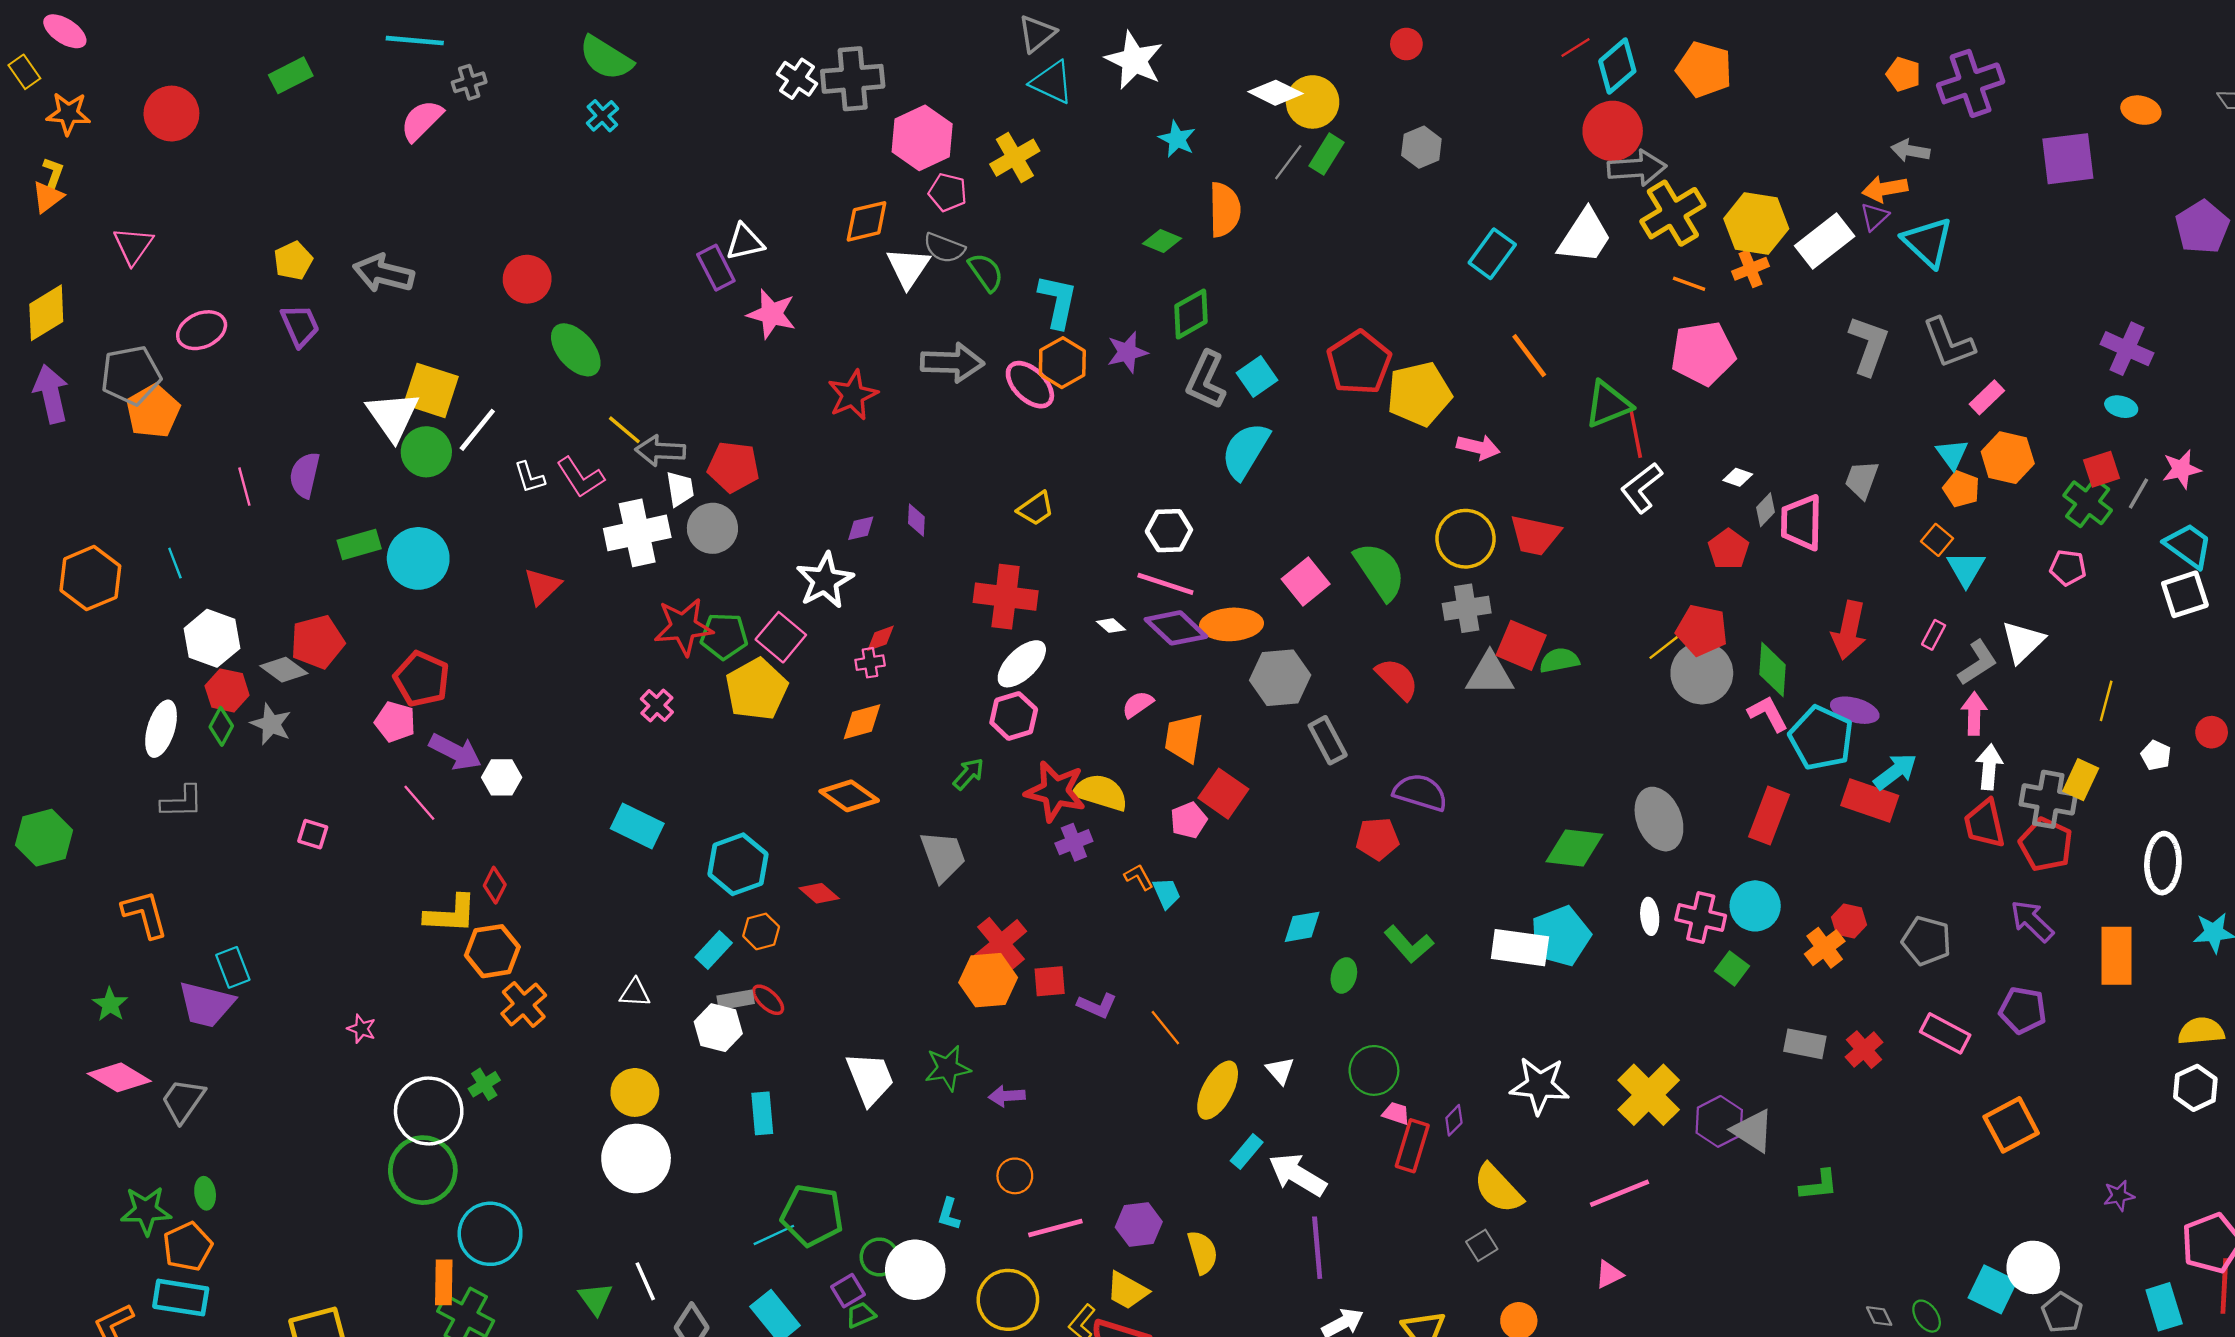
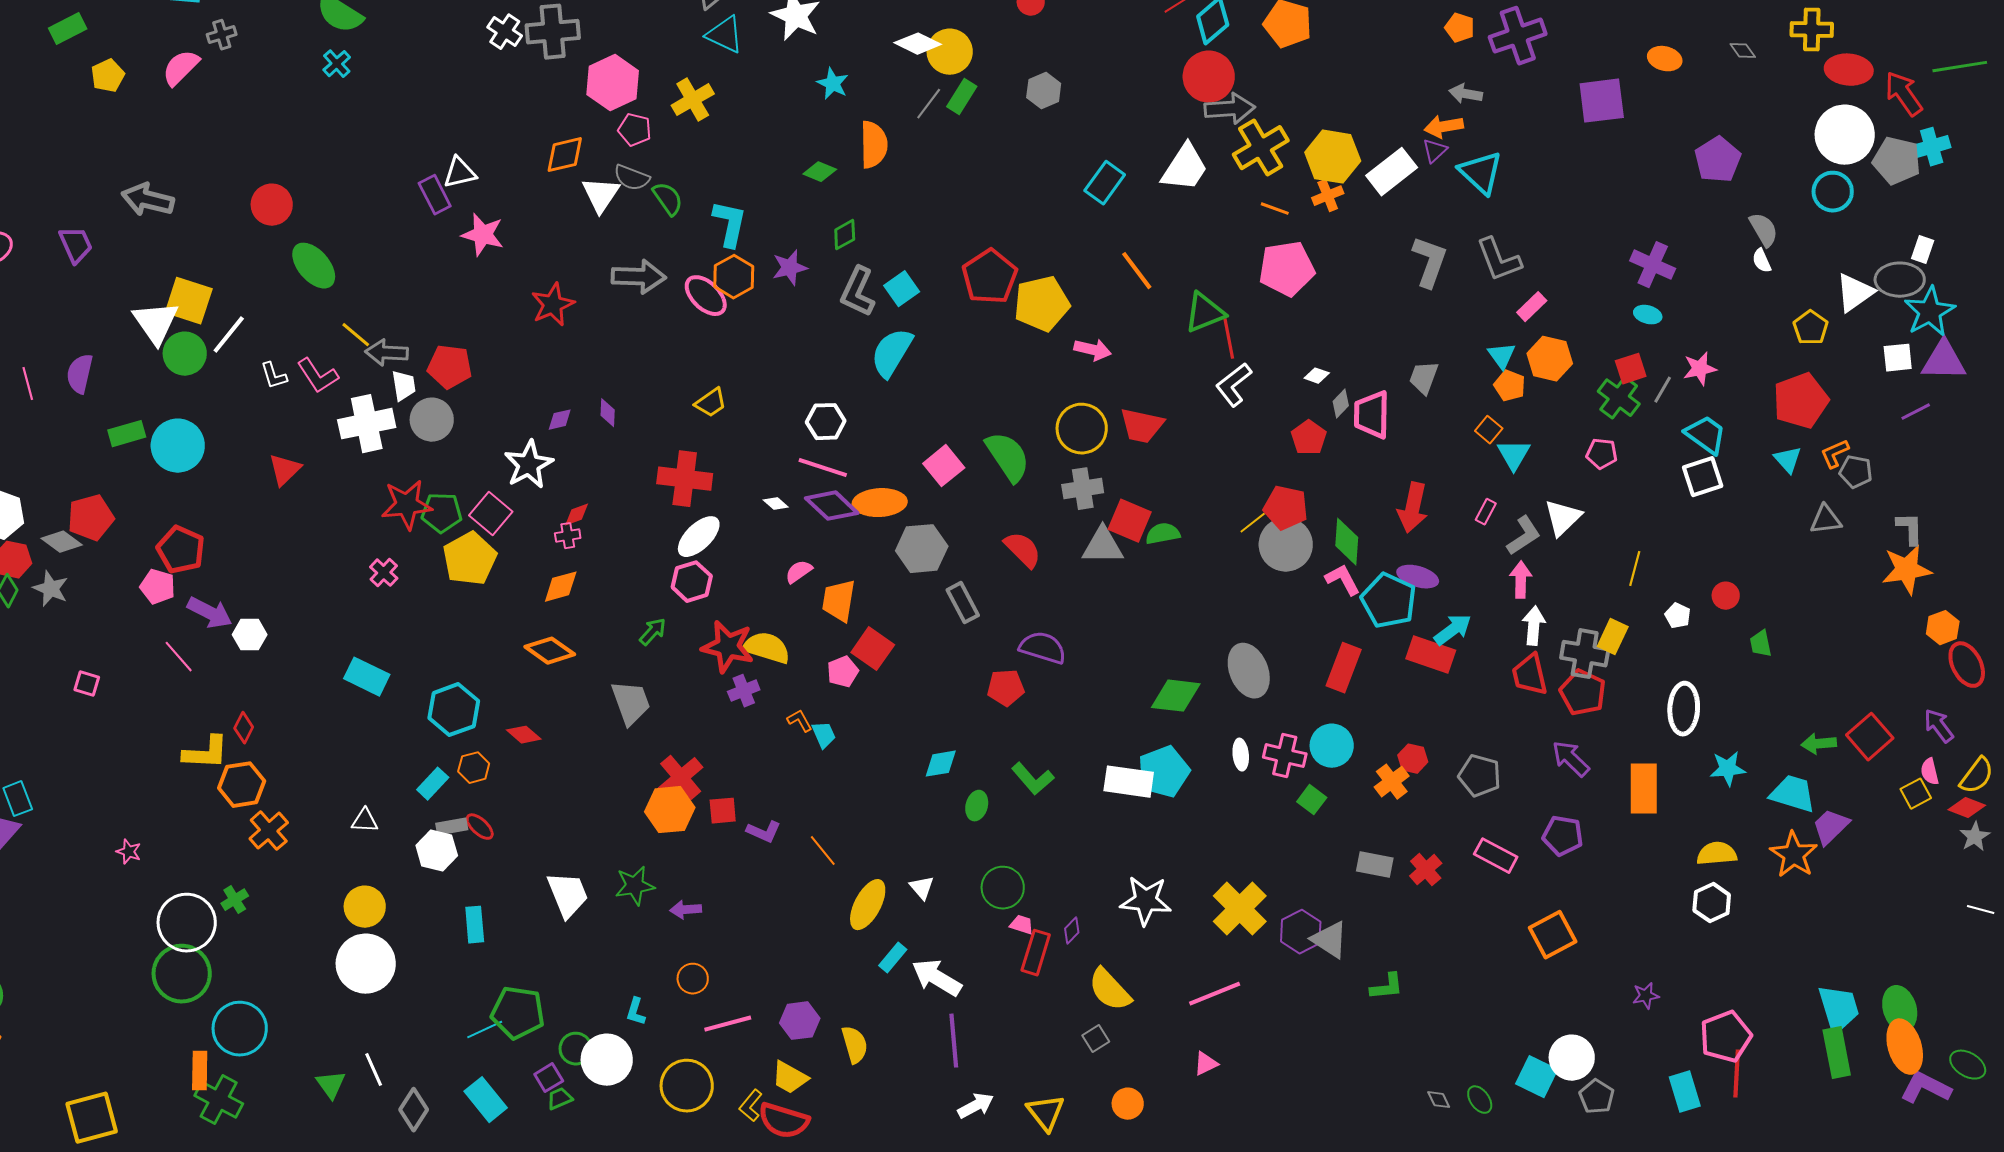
yellow pentagon: (293, 261) -> (108, 76), moved
green diamond: (1191, 314) -> (845, 235), size x0.7

